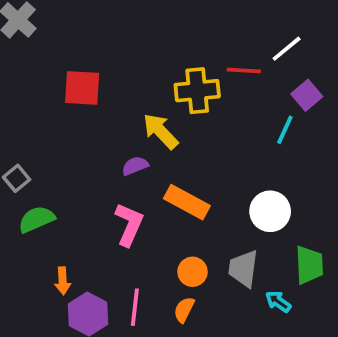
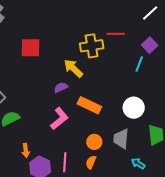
white line: (287, 49) -> (150, 13), moved
pink L-shape: (129, 224) -> (59, 119), turned 30
cyan arrow: (278, 302) -> (138, 163), moved

